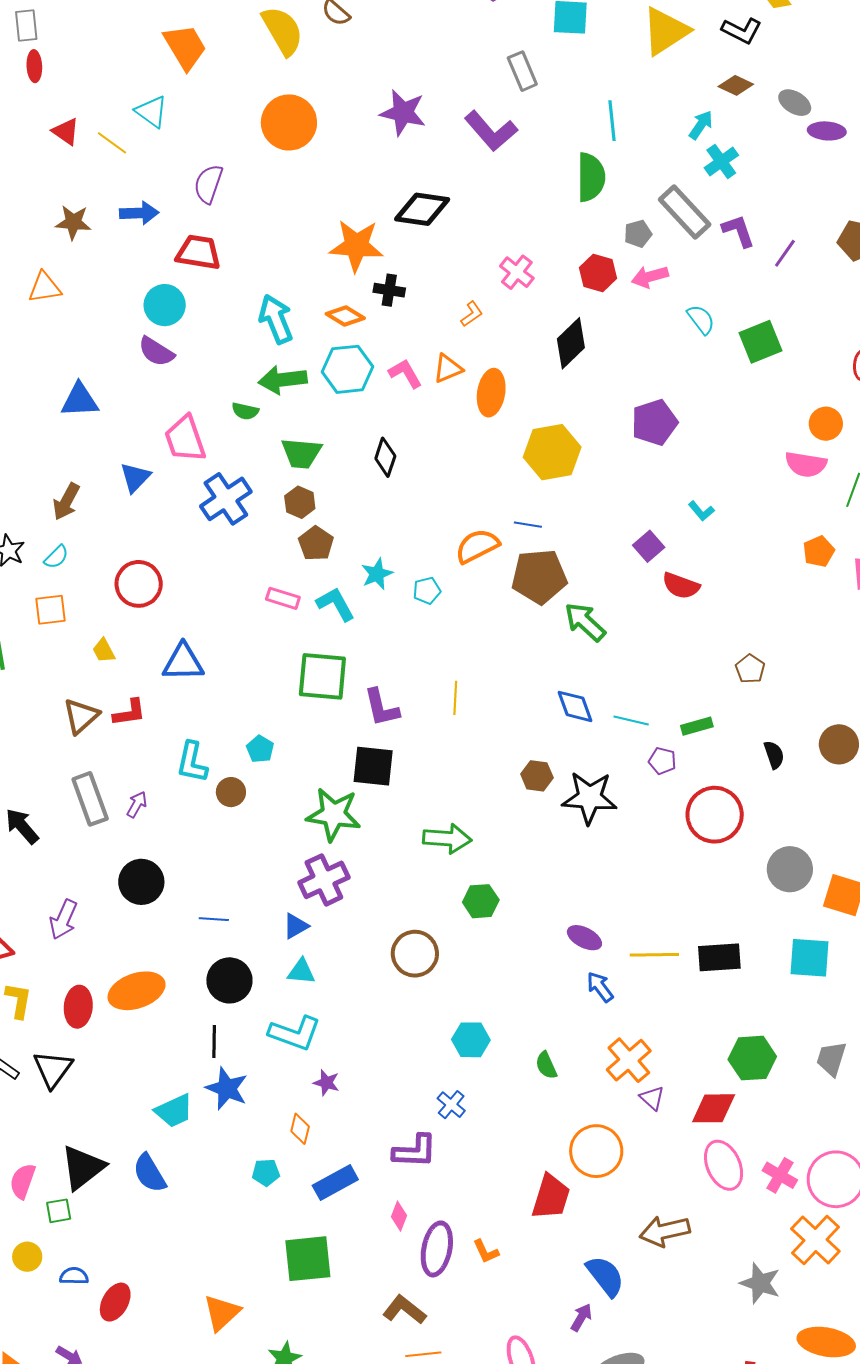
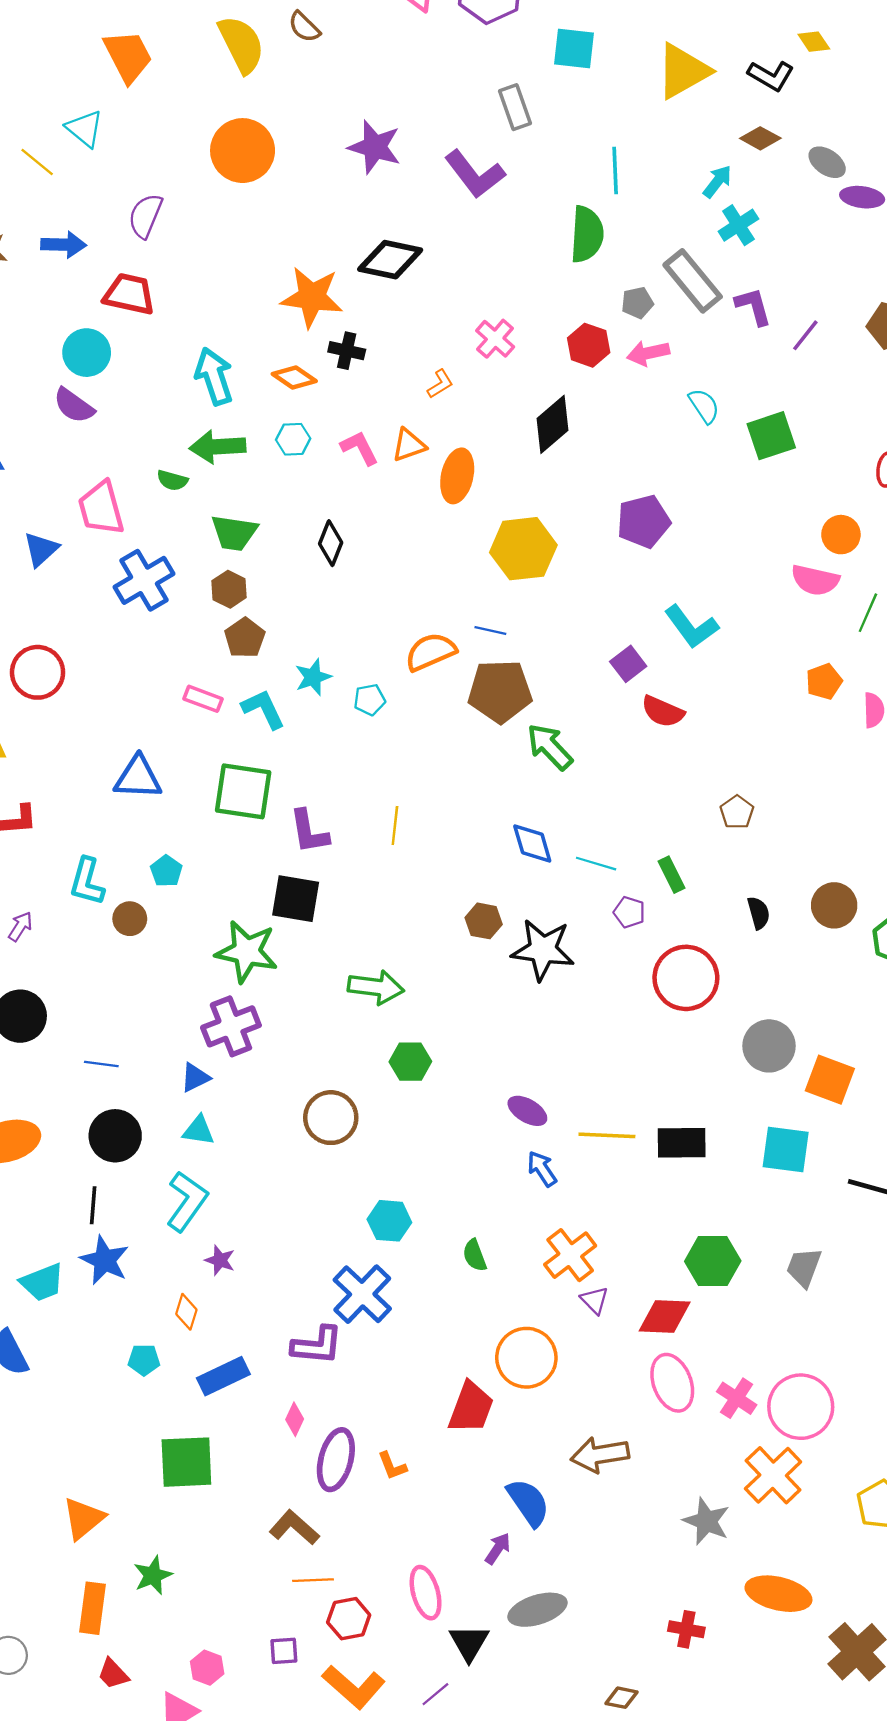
cyan hexagon: (347, 369) -> (293, 439), size x0.6
cyan L-shape: (701, 511) -> (691, 627), size x1.8
blue triangle: (183, 662) -> (138, 778), moved
green rectangle: (697, 726) -> (672, 875), turned 76
cyan L-shape: (295, 1033) -> (187, 1201), turned -78
blue cross: (451, 1105) -> (362, 1294), size x1.8

